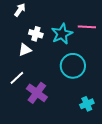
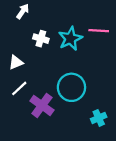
white triangle: (25, 50) -> (16, 62), moved
cyan circle: (73, 66) -> (71, 87), moved

